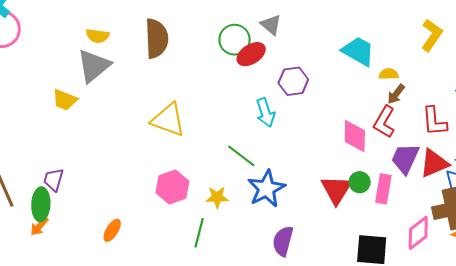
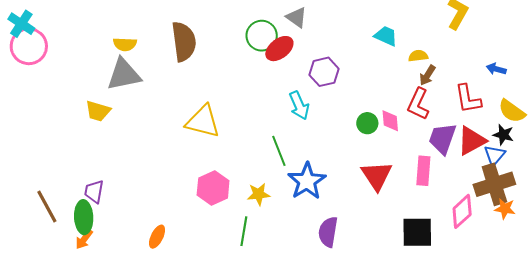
cyan trapezoid: (358, 51) -> (386, 36), size x0.7
gray triangle: (94, 66) -> (124, 74), turned 33
pink diamond: (355, 136) -> (390, 121), size x0.7
green line: (241, 156) -> (279, 151), turned 36
green circle: (360, 182) -> (367, 123), moved

